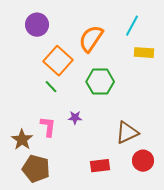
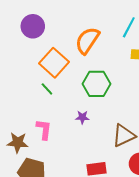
purple star: (75, 118) -> (82, 117), moved
brown star: (22, 140) -> (18, 143), turned -30

